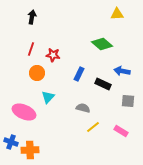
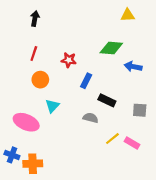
green diamond: (102, 44) -> (111, 48), turned -35
red star: (53, 55) -> (69, 60), moved
blue arrow: (122, 71) -> (133, 67), moved
black rectangle: (103, 84) -> (107, 100), moved
yellow line: (93, 127) -> (112, 139), moved

